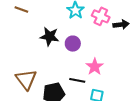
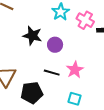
black line: (77, 80) -> (52, 73), moved

